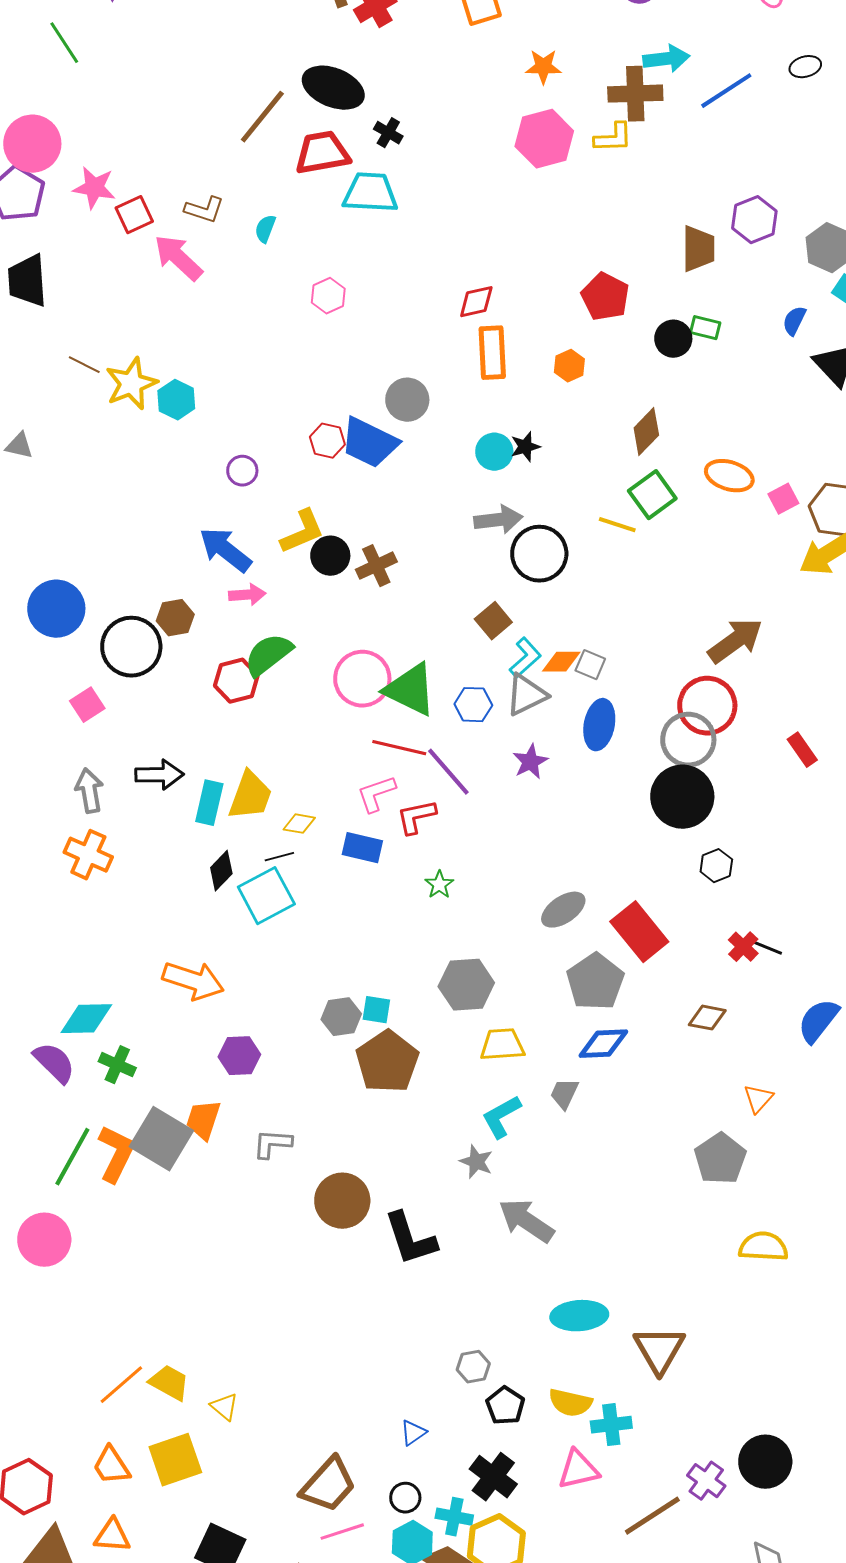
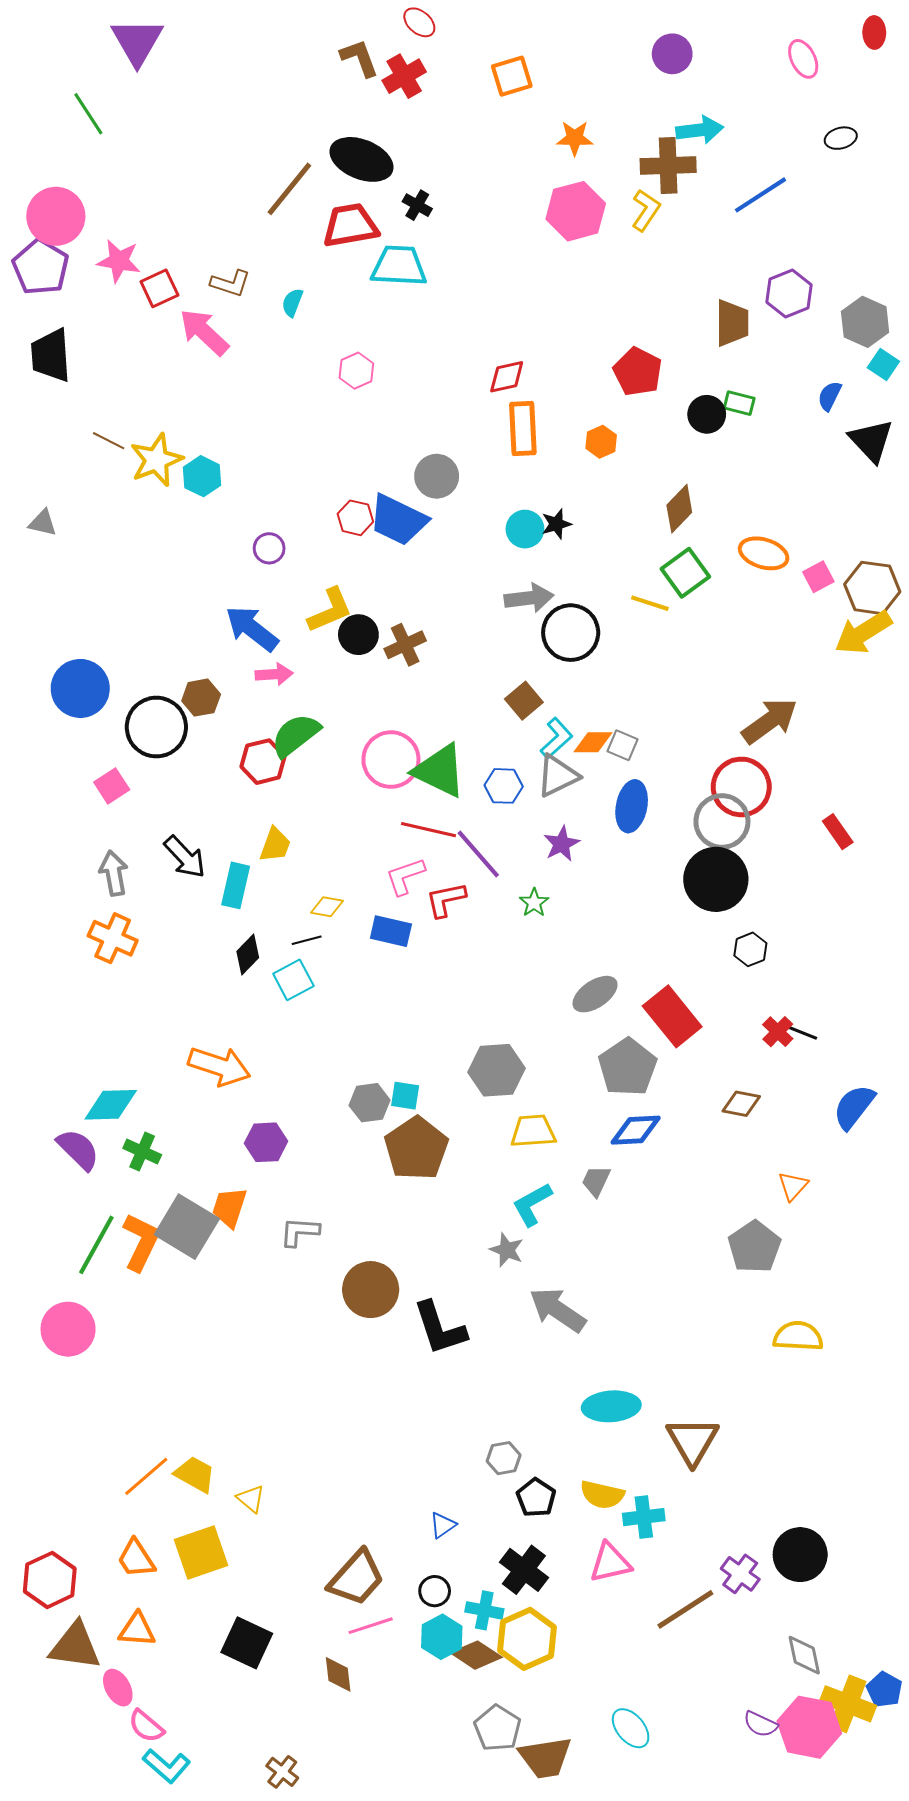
blue line: (726, 91) -> (761, 195), moved
yellow L-shape: (613, 138) -> (646, 210), turned -54
black arrow: (159, 775) -> (185, 857), turned 48
yellow trapezoid: (250, 796) -> (275, 845), moved, size x0.7
green star: (439, 885) -> (534, 903), moved
cyan square: (266, 896) -> (293, 980), size x0.7

